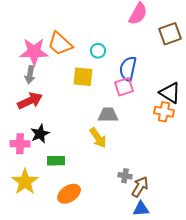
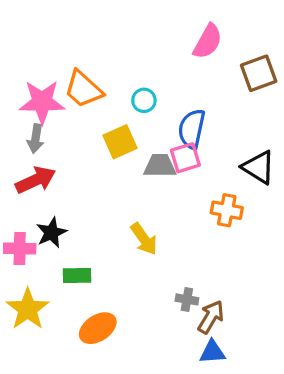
yellow square: (83, 77) -> (120, 142), turned -30
orange cross: (164, 112) -> (227, 210), moved
gray trapezoid: (108, 115) -> (160, 166), moved

